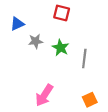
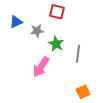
gray star: (36, 41) -> (37, 31), moved
pink arrow: (44, 95) -> (41, 67), moved

